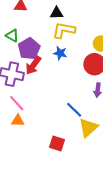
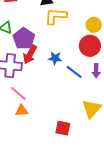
blue star: (60, 53) -> (55, 58), moved
blue line: (74, 110) -> (74, 72), moved

